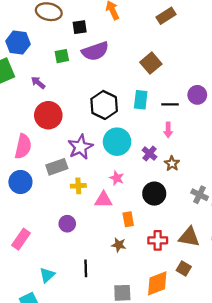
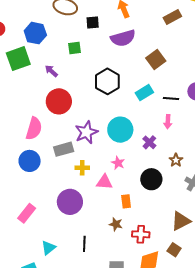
purple semicircle: (95, 51) -> (123, 38), moved
cyan rectangle: (141, 100) -> (144, 93), turned 48
black hexagon: (104, 105) -> (107, 81), moved
brown star: (172, 163) -> (176, 160), moved
purple circle: (67, 224) -> (70, 202), size x1.6
brown triangle: (189, 237) -> (181, 221), turned -40
red cross: (158, 240) -> (141, 234), moved

